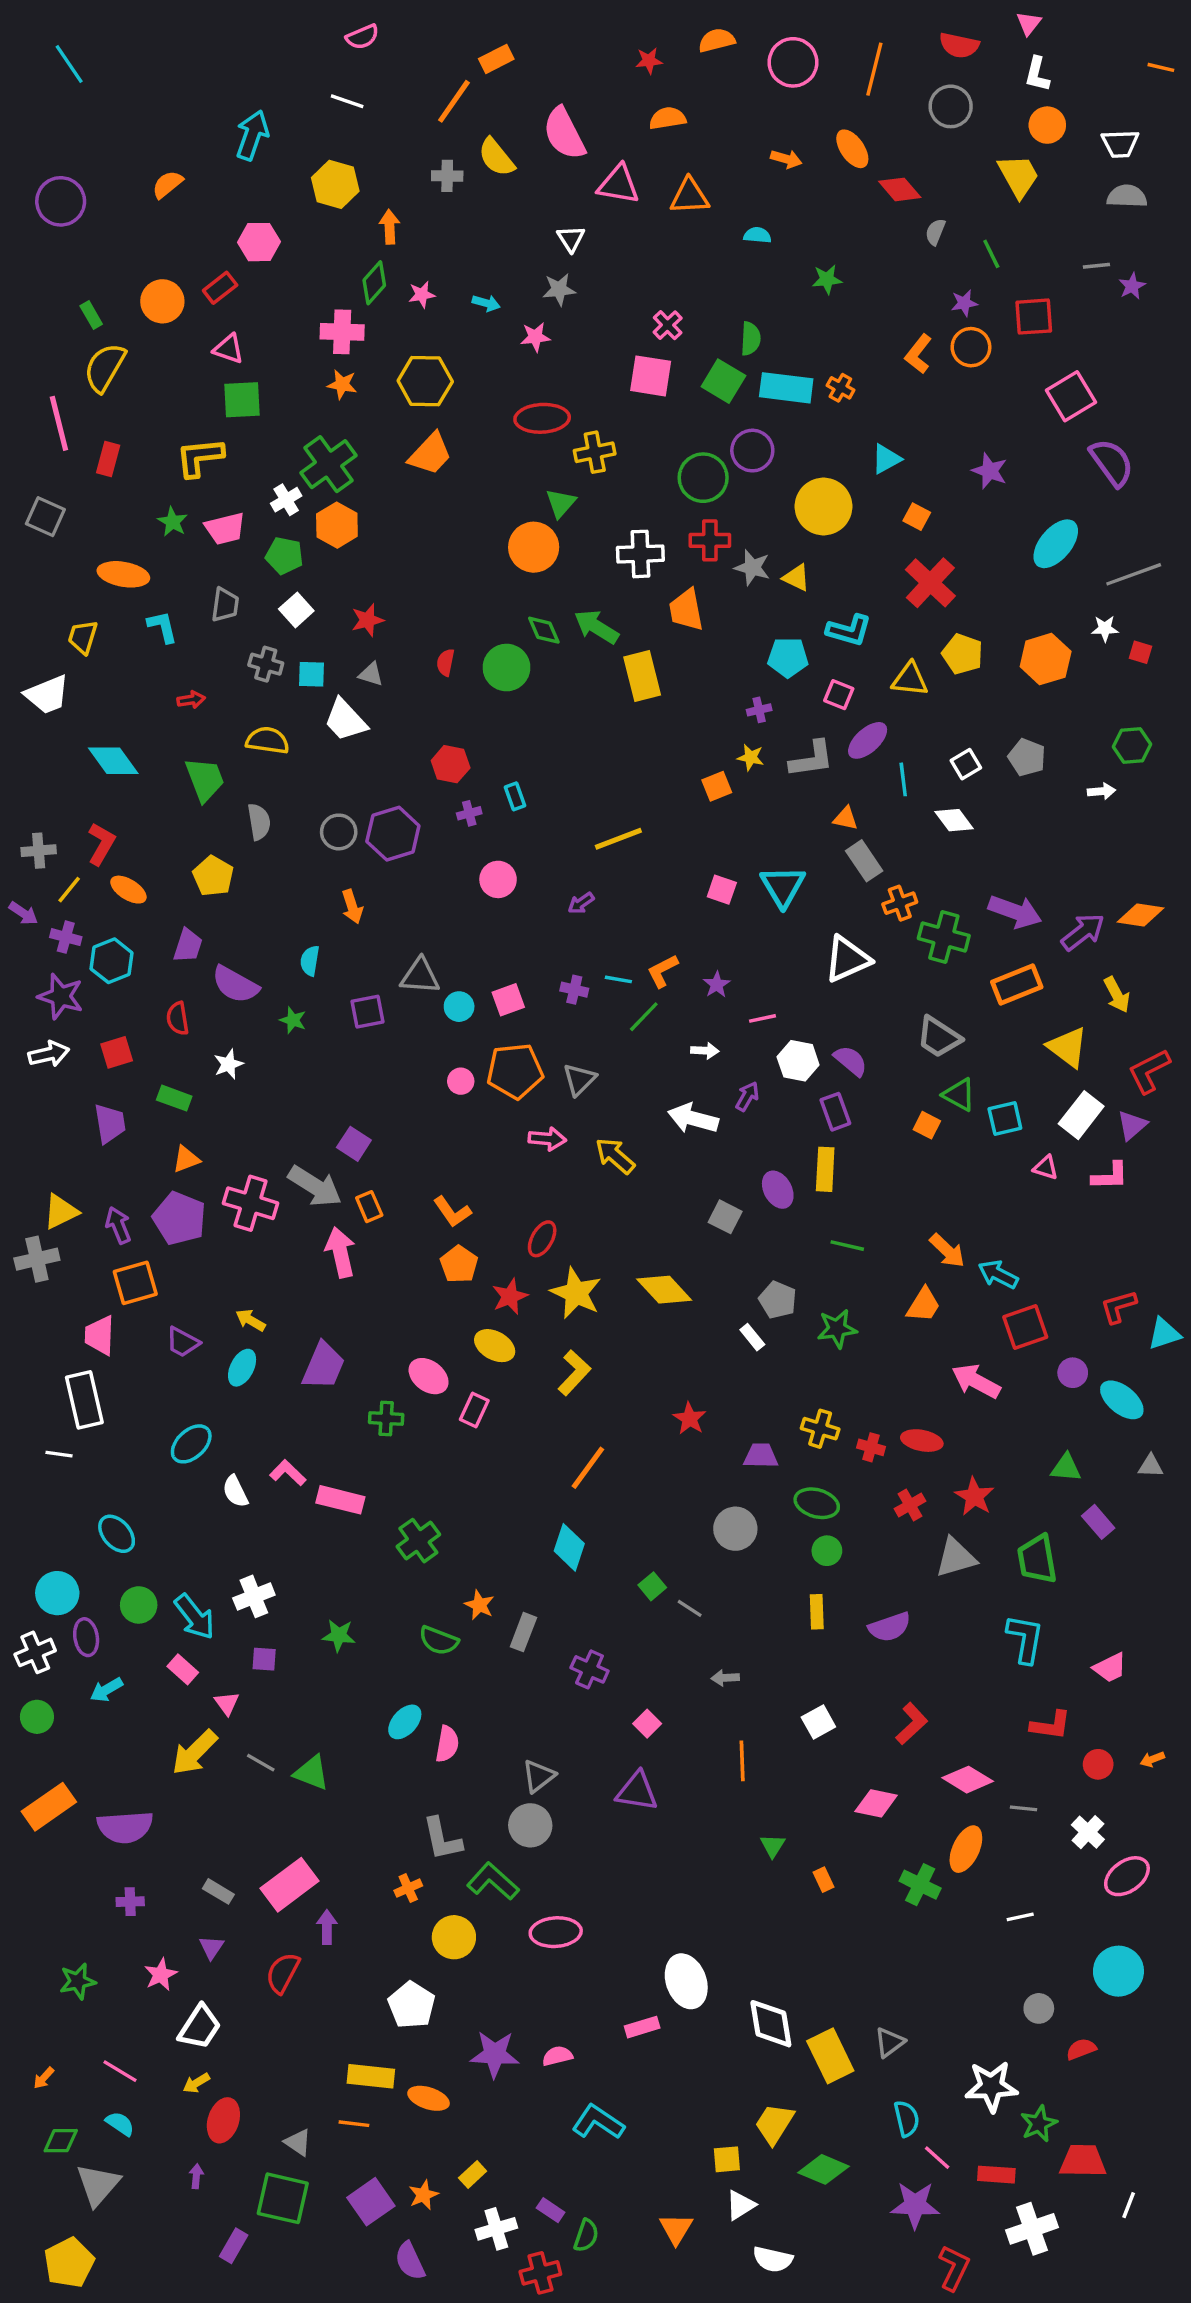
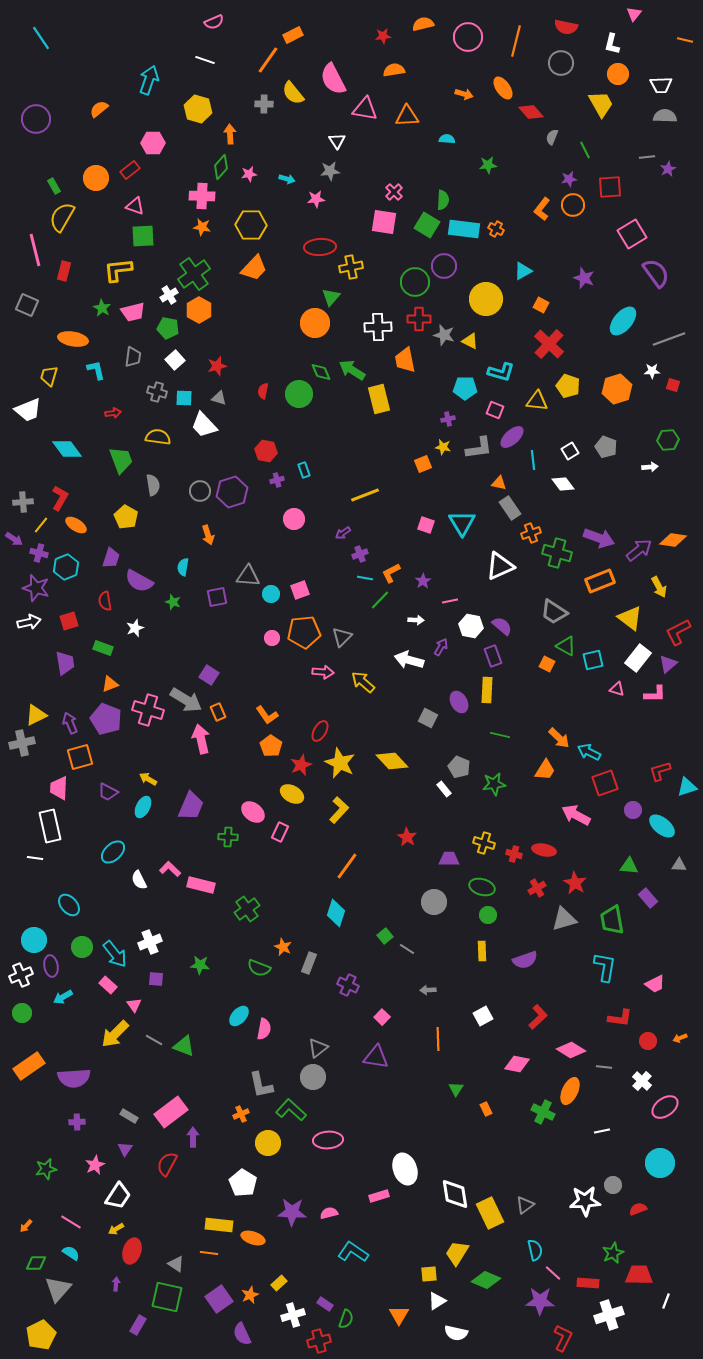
pink triangle: (1029, 23) -> (634, 14), moved
purple cross: (574, 990) -> (360, 554), moved, turned -35
white star: (991, 2086) -> (585, 1201), moved

